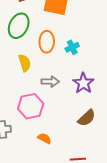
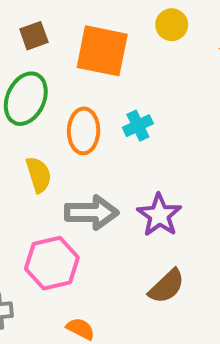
cyan cross: (72, 47) -> (138, 126), moved
gray arrow: (50, 82) -> (92, 213), size x1.4

